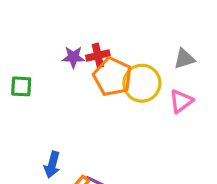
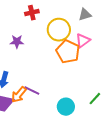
purple star: (73, 57) -> (17, 42), moved
orange pentagon: (113, 77) -> (68, 52), moved

